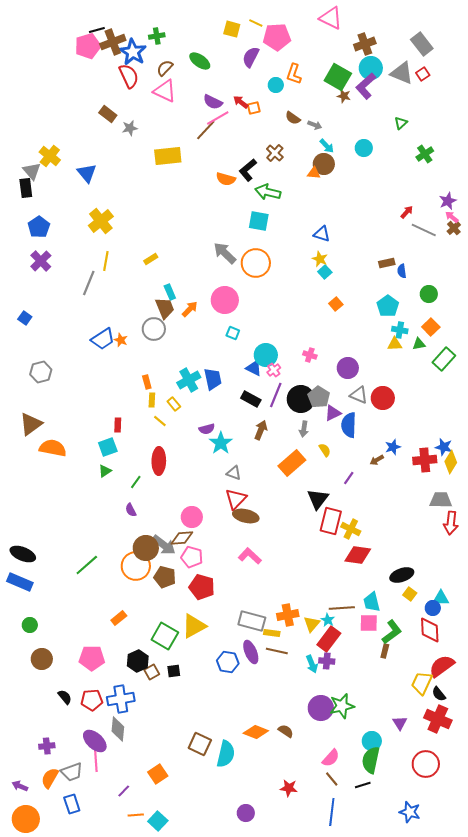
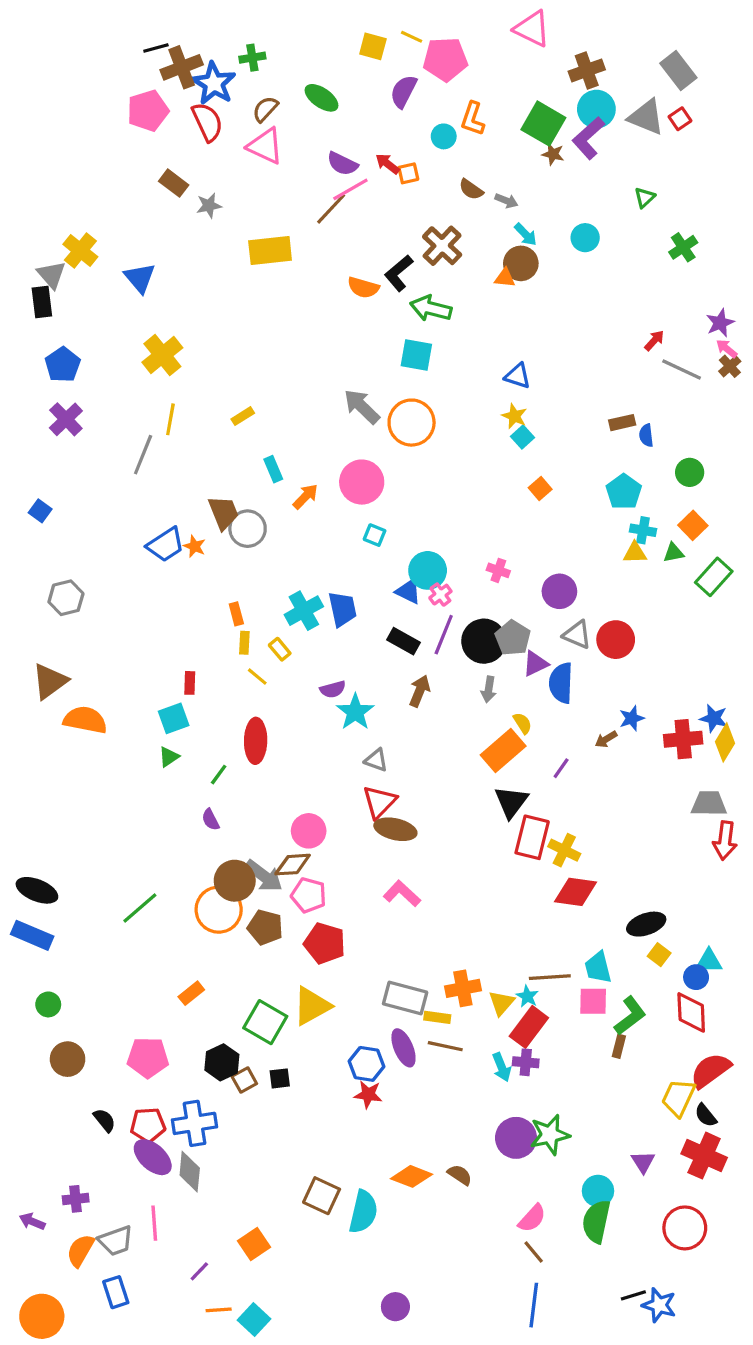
pink pentagon: (88, 46) -> (148, 111), moved
brown cross: (275, 153) -> (442, 246), size x1.4
brown trapezoid: (165, 308) -> (223, 513), moved
orange rectangle: (292, 463) -> (503, 750), moved
purple ellipse: (95, 741) -> (153, 1157), moved
black line: (363, 785) -> (633, 1295), moved
purple arrow: (20, 786) -> (32, 1221), moved
red star: (289, 788) -> (368, 1094), moved

